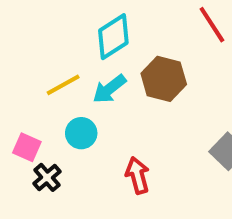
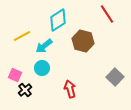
yellow line: (63, 85) -> (22, 36), moved
cyan arrow: (109, 89) -> (44, 46), moved

